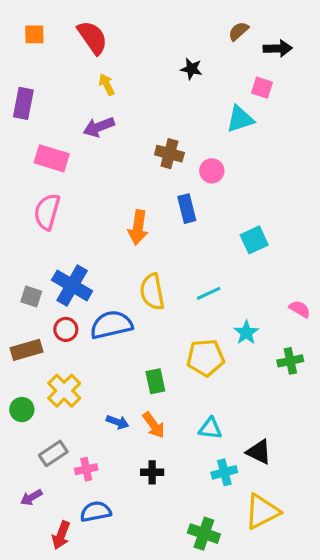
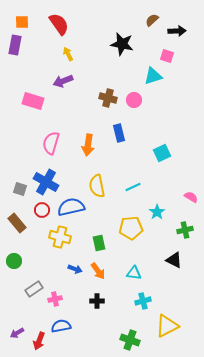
black star: (191, 69) -> (122, 44), size x1.6
purple rectangle: (23, 103) -> (15, 45), moved
pink circle: (212, 171) -> (134, 100), moved
pink semicircle: (47, 212) -> (51, 143), moved
brown rectangle: (27, 350) -> (17, 223), turned 66
yellow cross: (64, 391) -> (60, 237), moved, turned -30
black triangle: (259, 452) -> (174, 260), moved
purple arrow: (31, 497) -> (17, 333), moved

